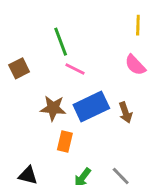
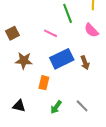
green line: (61, 42) -> (68, 13), moved
brown star: (53, 108) -> (24, 61), moved

